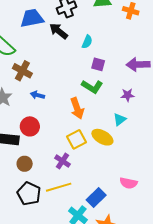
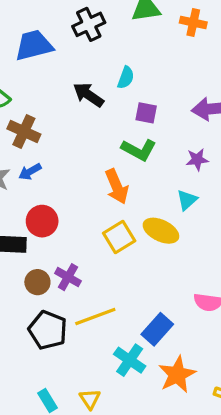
black arrow: (59, 31) -> (88, 95), moved
blue arrow: (37, 95) -> (30, 172), moved, turned -40
purple cross: (62, 161) -> (68, 277), moved

